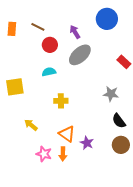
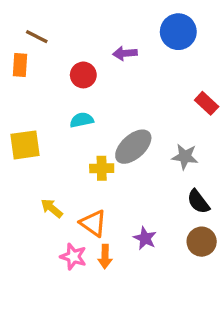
brown line: (38, 27) -> (37, 37), moved
orange rectangle: (12, 29) -> (20, 65), moved
purple arrow: (75, 32) -> (125, 53), turned -64
gray ellipse: (80, 55) -> (133, 147), moved
orange triangle: (67, 134) -> (93, 223), moved

